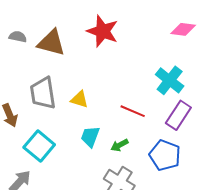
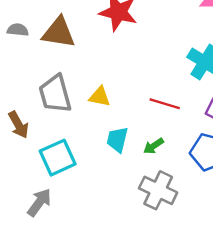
cyan square: (39, 146) -> (58, 158), turned 32

